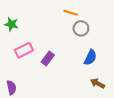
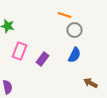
pink rectangle: (24, 50) -> (20, 51), turned -42
blue semicircle: (90, 57) -> (74, 55), moved

